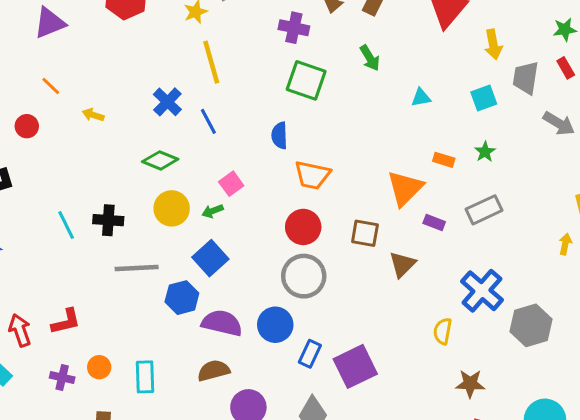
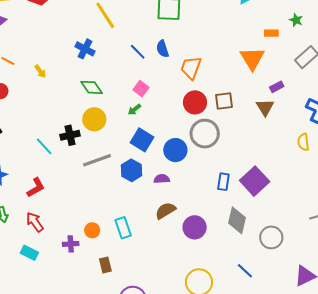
yellow arrow: (93, 115) -> (40, 71), turned -128
blue line: (208, 121) -> (138, 52), moved
green diamond: (160, 160) -> (92, 87), turned 50
orange trapezoid: (312, 175) -> (191, 68), turned 115
yellow circle: (172, 208) -> (94, 119), moved
purple rectangle: (434, 223) -> (277, 87), moved, turned -32
brown square: (365, 233) -> (224, 101), moved
red L-shape: (66, 322) -> (36, 188), moved
purple semicircle: (222, 323) -> (162, 179), size x0.6
blue circle: (275, 325) -> (175, 150), moved

